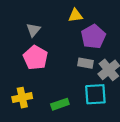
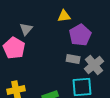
pink pentagon: (36, 58) -> (14, 48), moved

